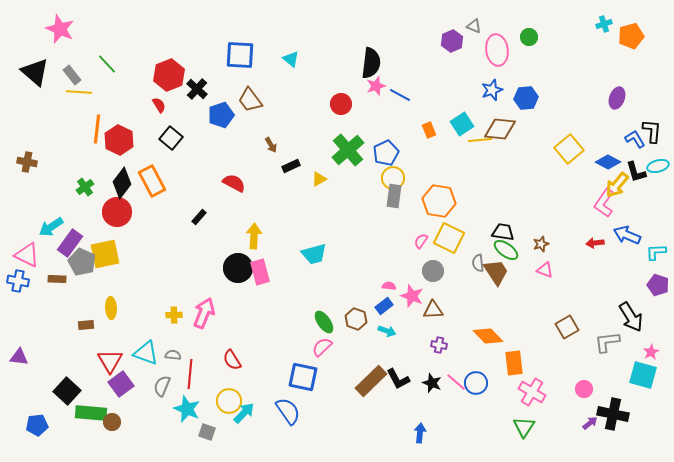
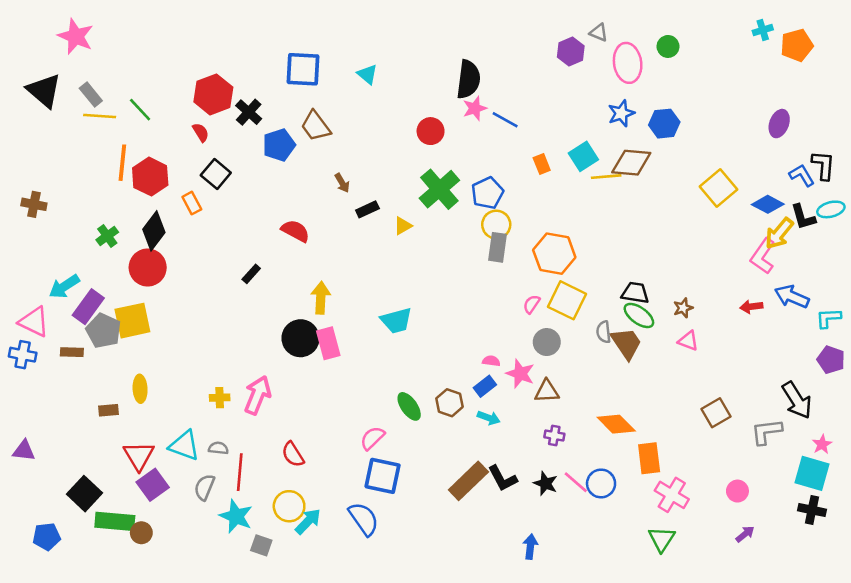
green line: (107, 64) -> (140, 110), moved
orange rectangle: (152, 181) -> (192, 203), moved, size x0.6
pink semicircle: (322, 347) -> (372, 438), moved
black cross: (613, 414) -> (812, 510), moved, size x0.7

